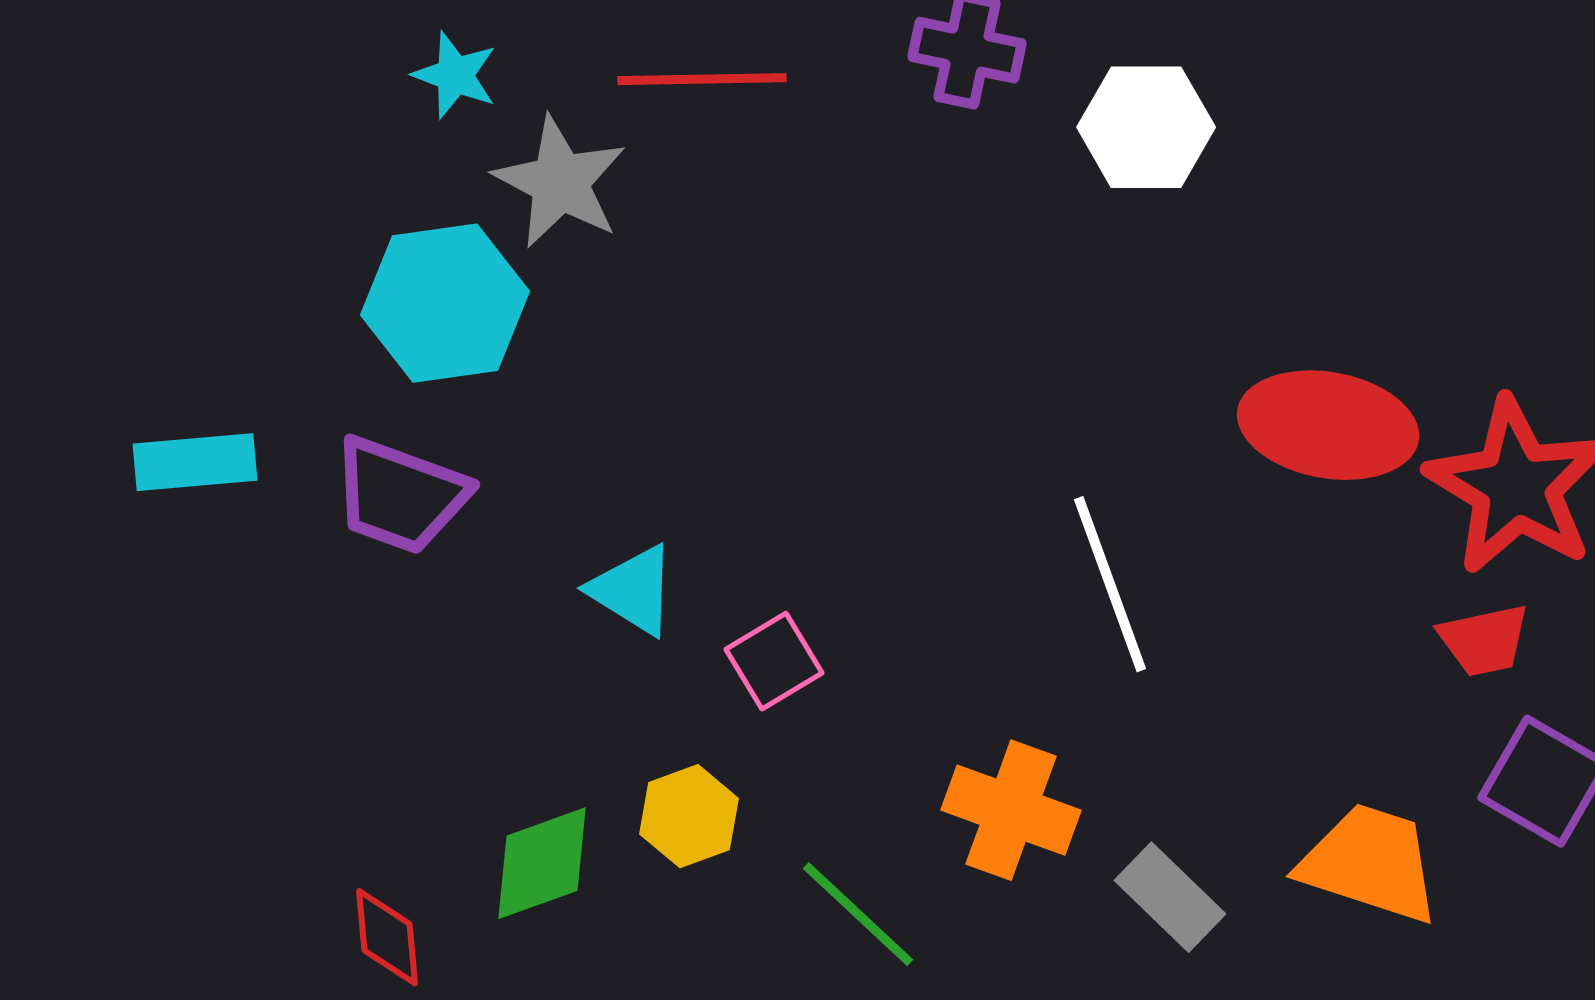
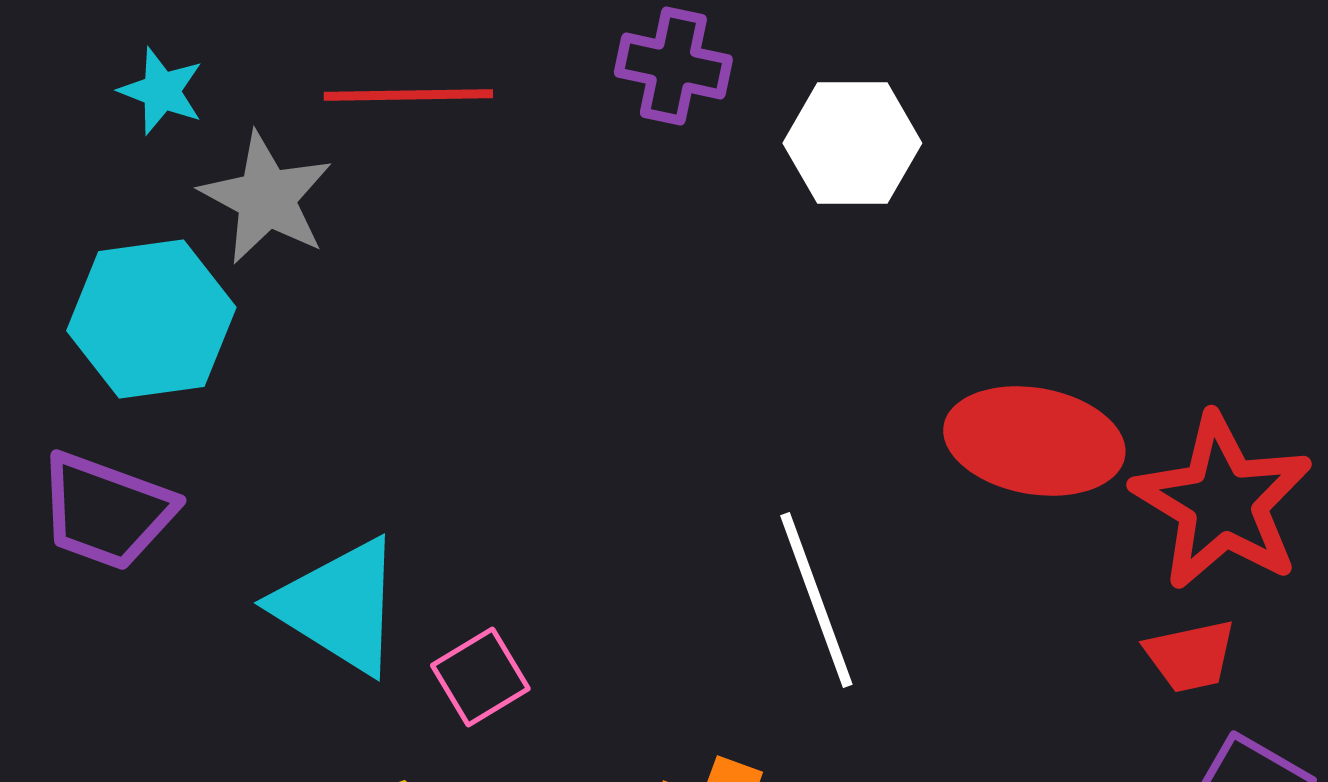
cyan triangle: (633, 590) -> (339, 606), size x1.5

